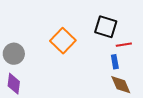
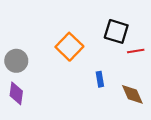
blue rectangle: (115, 62) -> (100, 79), moved

